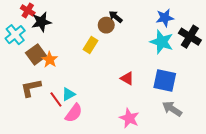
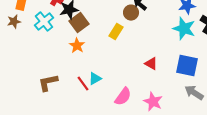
brown square: (36, 54) -> (79, 23), moved
brown L-shape: (31, 88) -> (48, 83), moved
pink semicircle: (74, 113) -> (123, 97), moved

